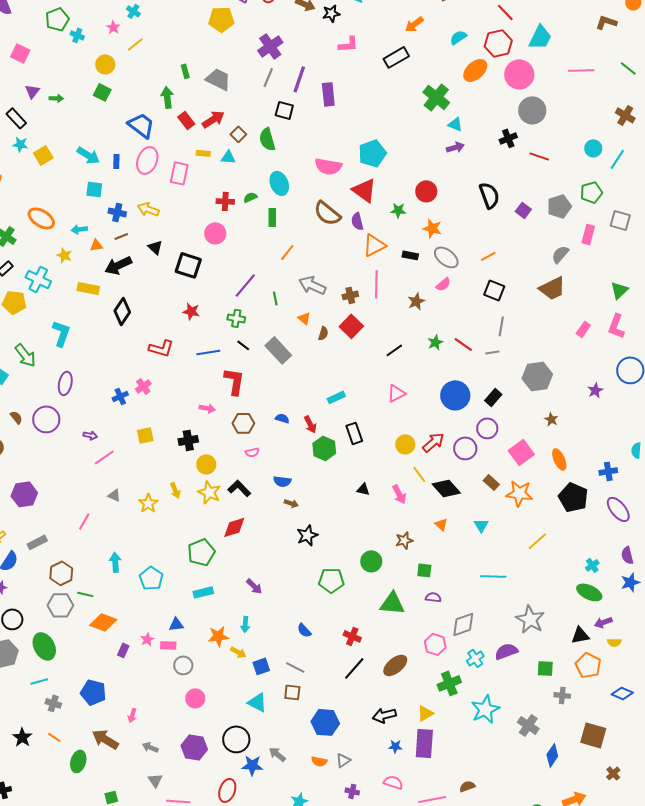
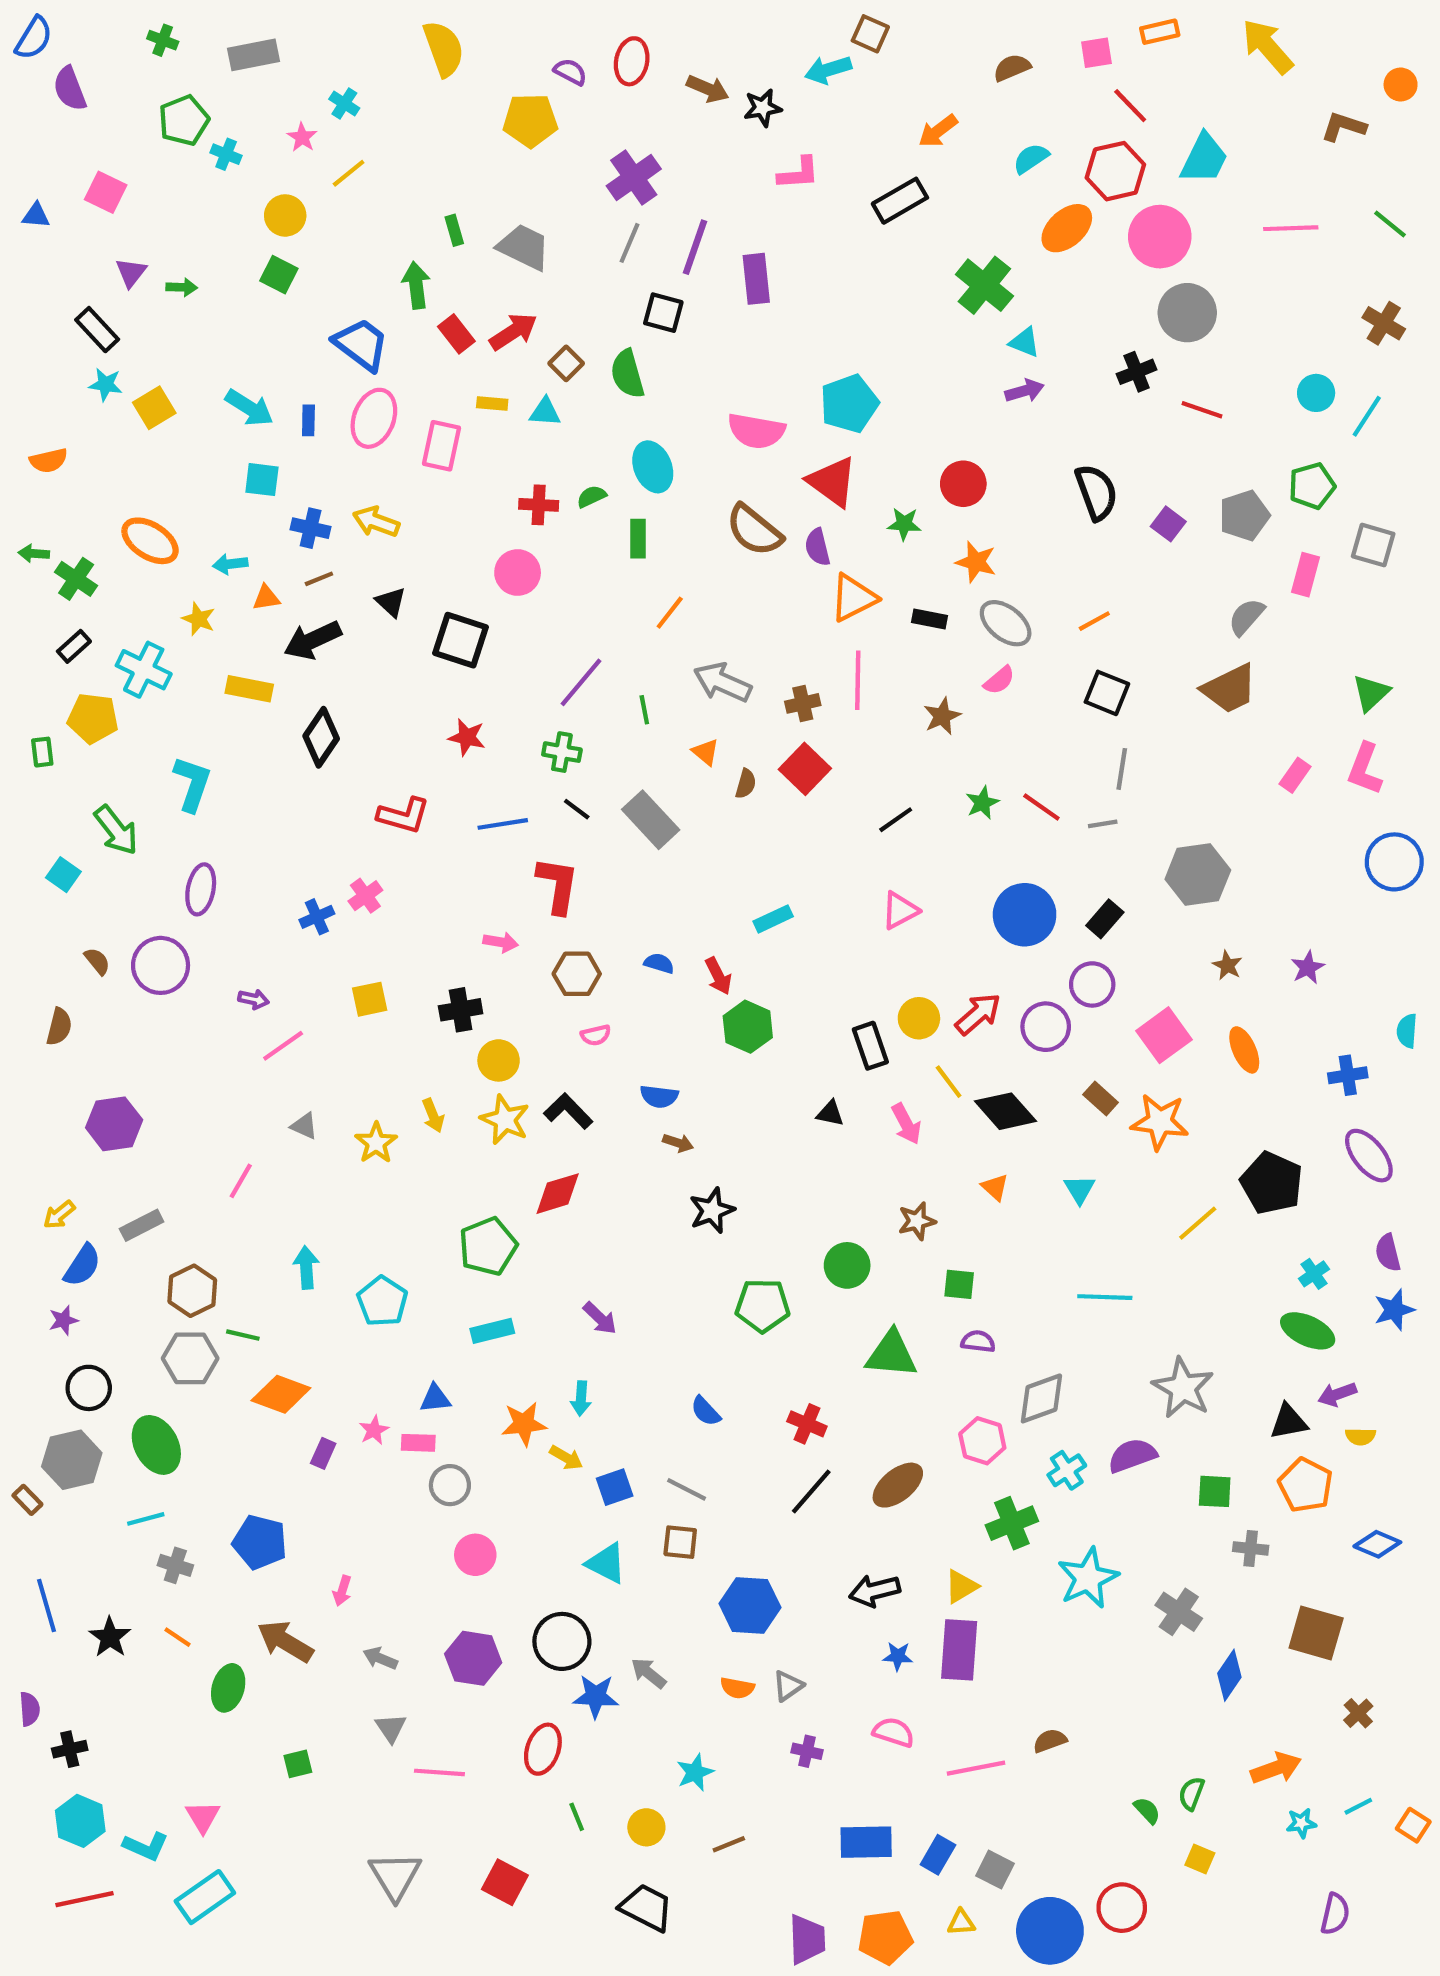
purple star: (595, 390) -> (1308, 968), moved
black rectangle: (354, 433) -> (870, 1046), moved
black pentagon: (573, 497) -> (1272, 1183), moved

